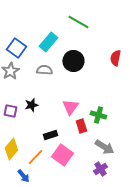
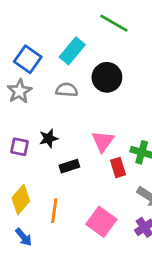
black rectangle: (50, 135) -> (69, 166), moved
pink square: (62, 155) -> (101, 222), moved
orange line: (35, 157) -> (54, 211), turned -36
blue arrow: (23, 176) -> (24, 237), moved

